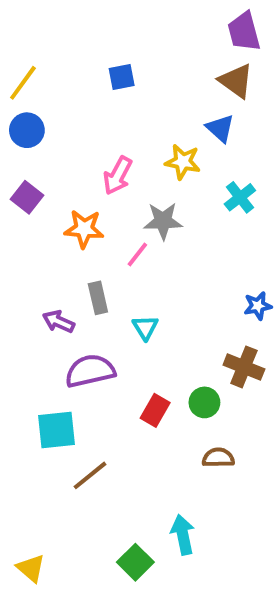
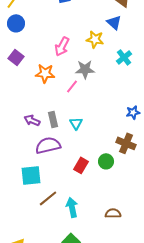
gray rectangle: (98, 298) -> (53, 119), moved
brown semicircle: (218, 458) -> (113, 213), moved
cyan arrow: (183, 535) -> (72, 207), moved

